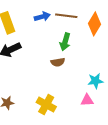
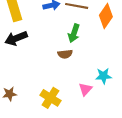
pink triangle: (87, 100) -> (85, 89), moved, turned -48

